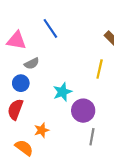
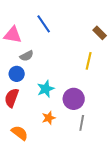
cyan star: (62, 92) -> (46, 89), moved
orange star: (42, 130) -> (49, 118), moved

